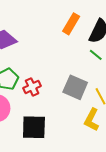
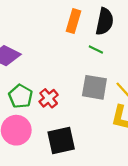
green line: (96, 55) -> (96, 49), moved

